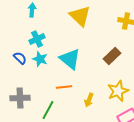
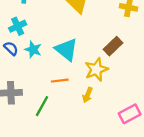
cyan cross: (37, 39) -> (18, 26), moved
yellow star: (118, 91) -> (96, 69), moved

